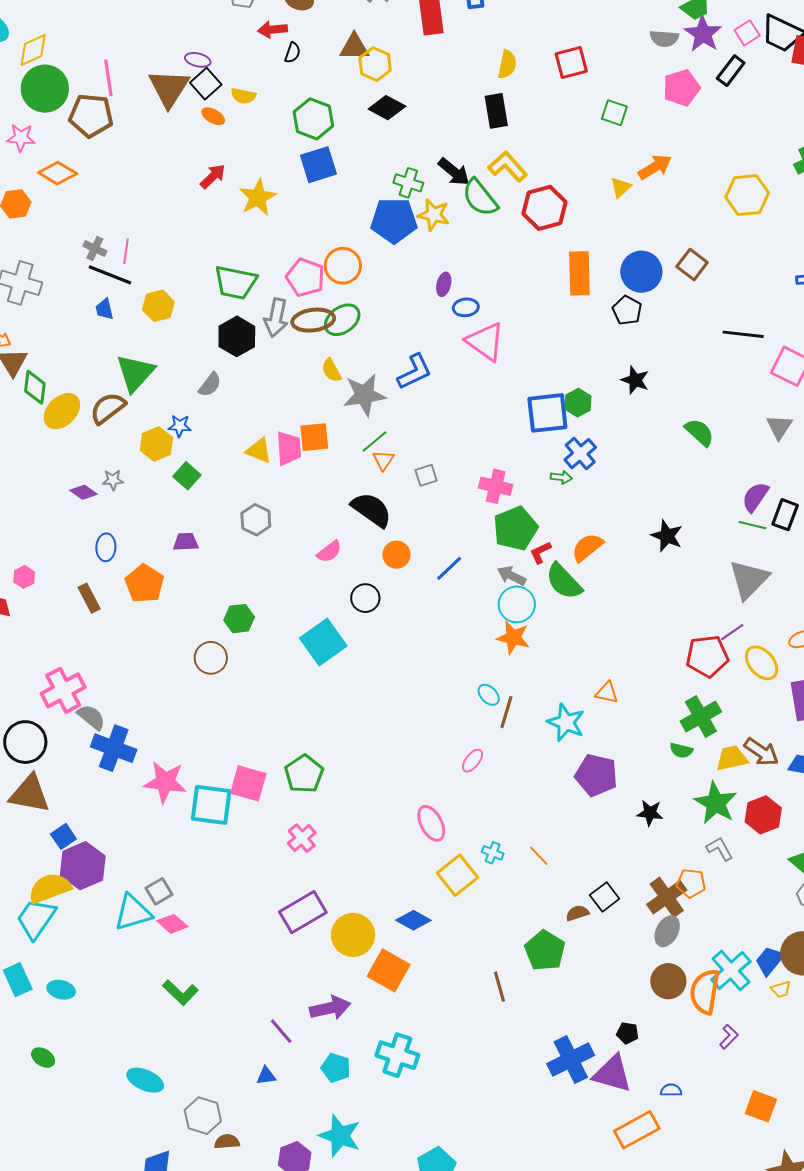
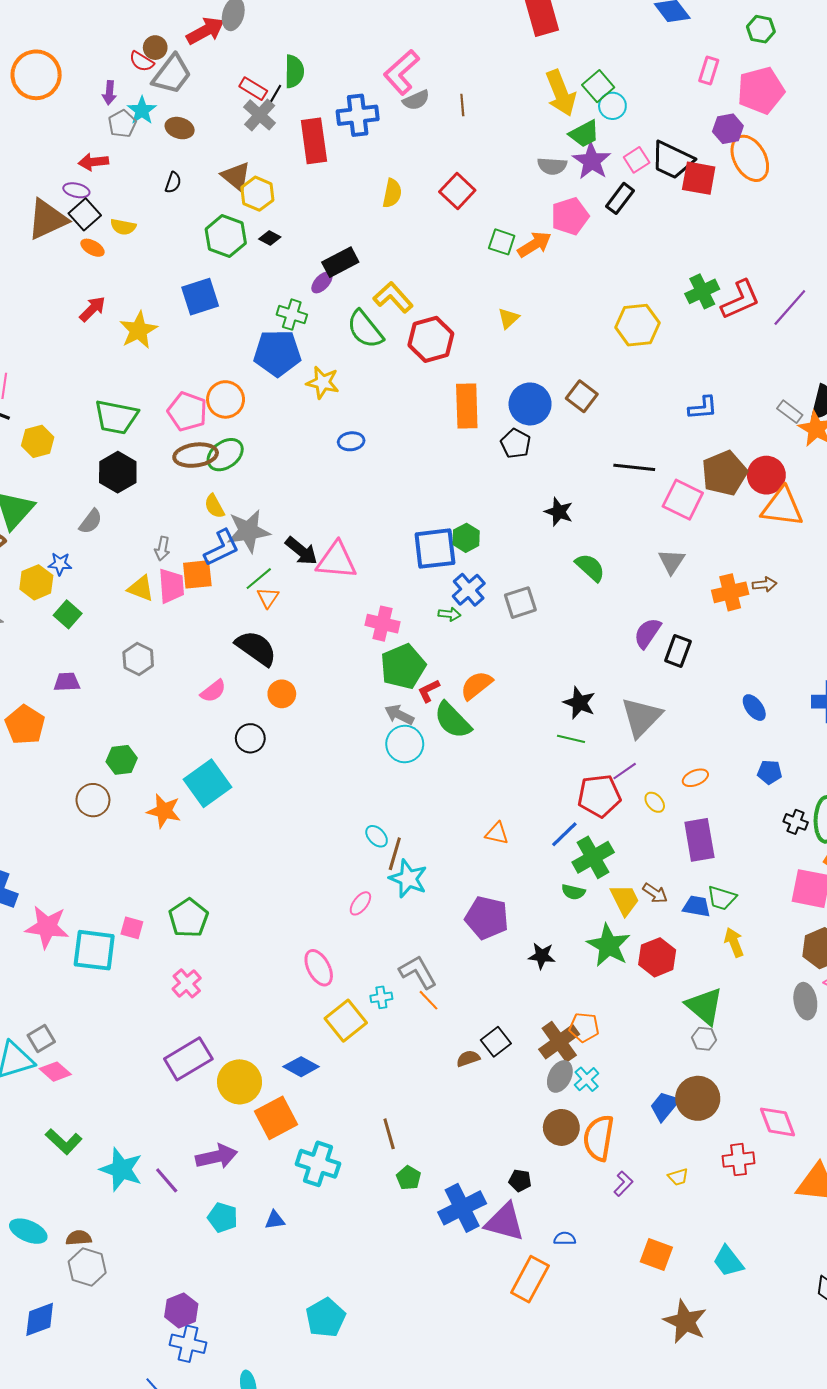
red arrow: (272, 30) -> (93, 162), moved
brown triangle: (354, 47) -> (236, 176), turned 40
red square: (571, 63) -> (457, 191), turned -32
brown triangle: (169, 88) -> (47, 219), turned 33
black diamond: (387, 108) -> (270, 238), size x0.6
black rectangle: (496, 111) -> (340, 262), moved, turned 72
green hexagon: (313, 119) -> (226, 236), moved
orange arrow: (655, 167) -> (534, 244), moved
black arrow: (454, 172) -> (301, 551), moved
yellow star: (434, 215) -> (323, 382), moved
purple ellipse: (444, 284) -> (322, 282), moved, turned 30
gray arrow: (276, 318) -> (162, 549), moved, size x0.6
pink triangle: (485, 342) -> (337, 560), moved, turned -30
blue L-shape: (415, 372) -> (222, 548), moved
black star: (635, 380) -> (559, 512), moved
gray square: (426, 475) -> (520, 603), moved, size x1.4
green line: (753, 525) -> (571, 739), moved
black star: (667, 536) -> (579, 703), moved
blue line: (449, 568) -> (564, 834), moved
orange star: (513, 638) -> (164, 811), moved
yellow ellipse: (762, 663) -> (655, 802), size x0.6
cyan star: (566, 722) -> (408, 879), moved
brown arrow: (761, 752) -> (655, 893), size x0.7
yellow trapezoid: (732, 758) -> (625, 900), turned 76
pink square: (248, 783) -> (132, 928), size x0.6
gray L-shape: (720, 849) -> (418, 972), moved, size x1.4
cyan cross: (493, 853) -> (381, 997), turned -30
green pentagon: (545, 951) -> (409, 1178), moved, size x0.6
orange square: (389, 970) -> (276, 1118), turned 33
cyan cross: (731, 970) -> (587, 1079), moved, size x0.6
yellow trapezoid: (781, 989) -> (678, 1177), moved
cyan cross: (397, 1055) -> (318, 1164), moved
blue triangle: (266, 1076) -> (275, 1220), moved
orange rectangle: (637, 1130) -> (530, 1279), turned -33
cyan star: (340, 1136) -> (121, 1169), moved
brown semicircle: (227, 1142) -> (79, 1238), moved

